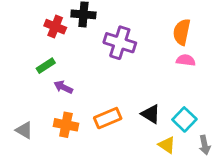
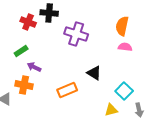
black triangle: (151, 114) -> (94, 73), moved
orange cross: (66, 125) -> (24, 85), moved
yellow triangle: (167, 145) -> (111, 110), turned -48

